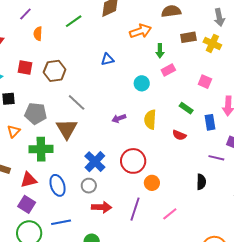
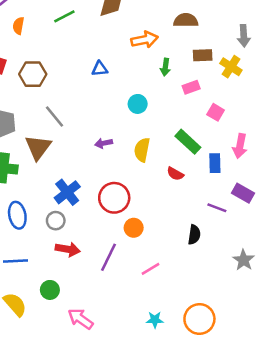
pink rectangle: (168, 70) -> (191, 87), moved
green rectangle: (186, 108) -> (188, 142), size x1.5

